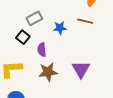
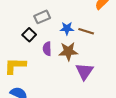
brown line: (85, 21) -> (86, 31), moved
brown star: (48, 72) -> (68, 51), moved

